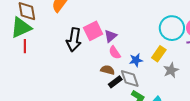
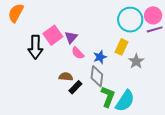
brown semicircle: (108, 70) -> (66, 77), moved
gray diamond: (130, 79) -> (97, 76), turned 35
black rectangle: (115, 82) -> (75, 87), moved

